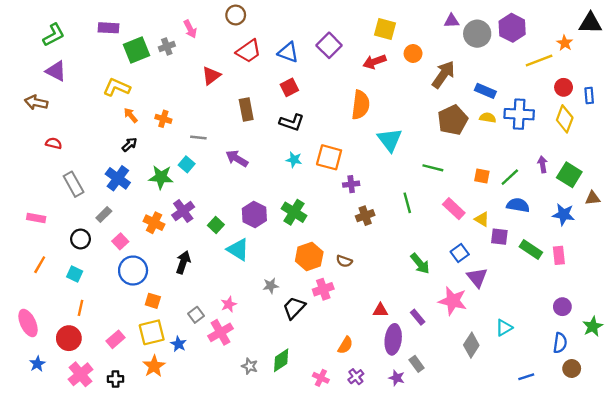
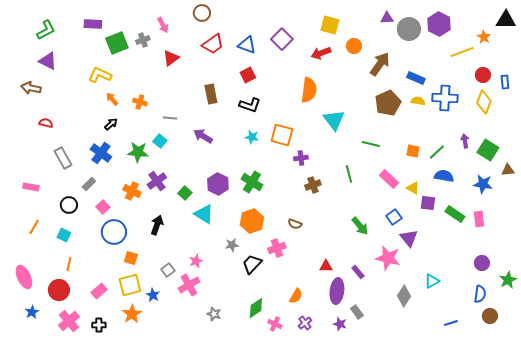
red triangle: (211, 76) -> (171, 58), moved
orange hexagon: (309, 257) -> (252, 221), moved
green diamond: (281, 360) -> (256, 308), moved

